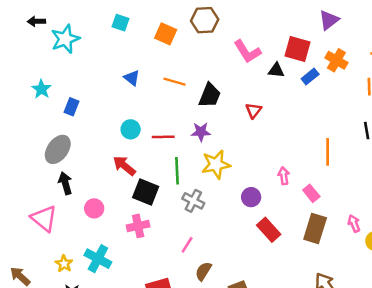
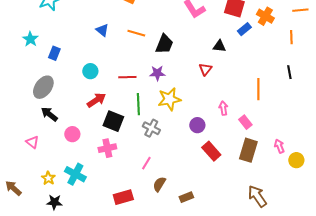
black triangle: (276, 70) -> (219, 46), moved
red triangle: (254, 110) -> (205, 69), moved
cyan circle: (131, 129) -> (90, 71), moved
red arrow: (124, 166) -> (96, 100), turned 108
black arrow: (65, 183) -> (49, 114), turned -36
pink triangle: (44, 218) -> (32, 142), size x0.6

